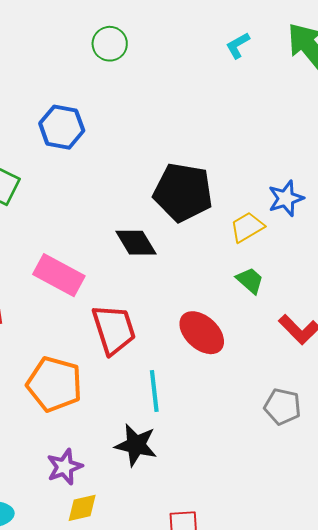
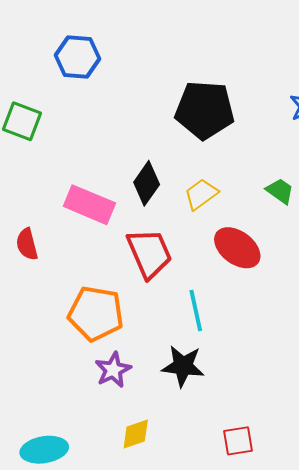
yellow trapezoid: (247, 227) -> (201, 194), moved
black diamond: (136, 243) -> (147, 183), moved, turned 72
purple star: (65, 467) -> (113, 370), moved

